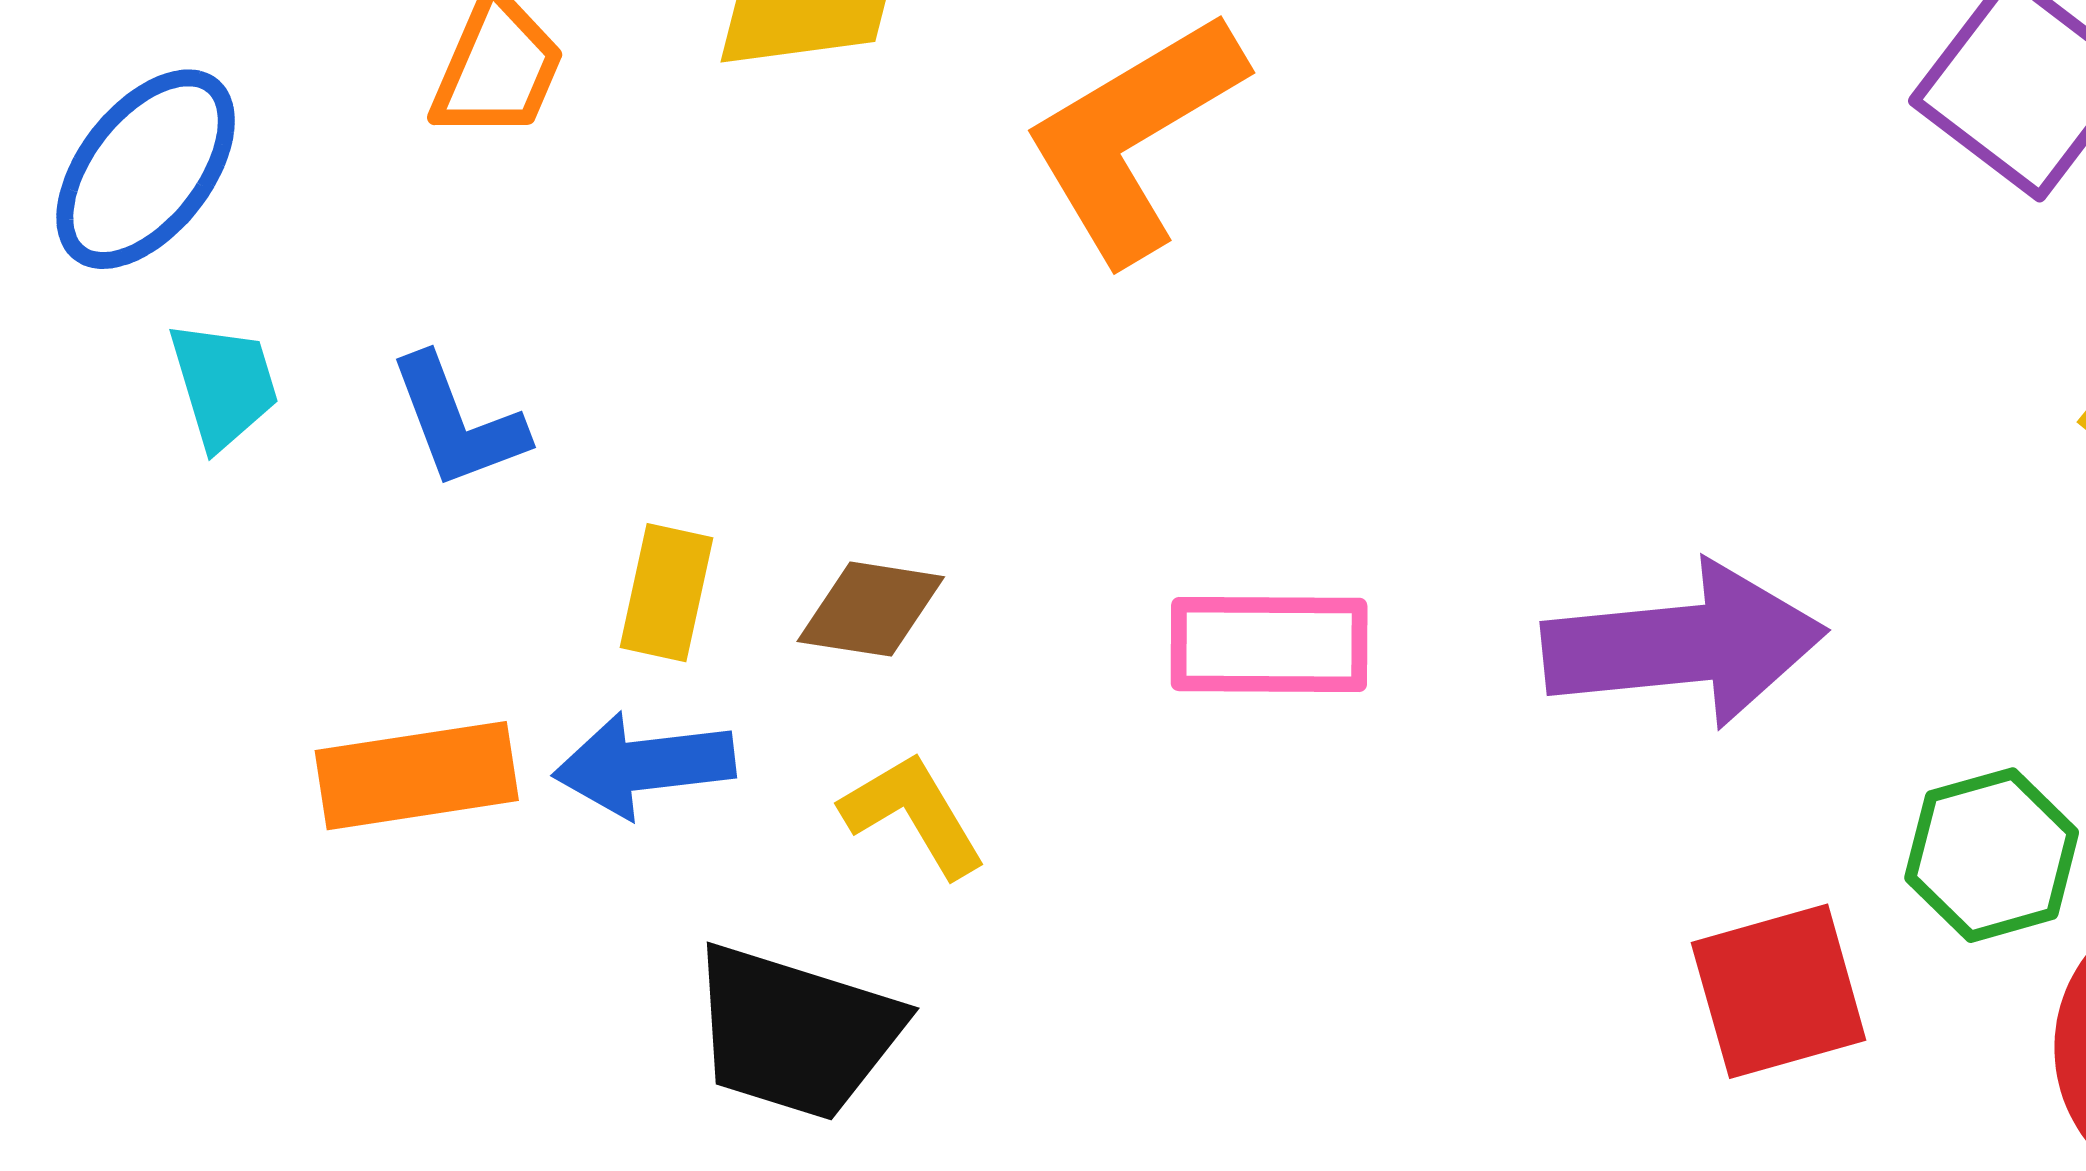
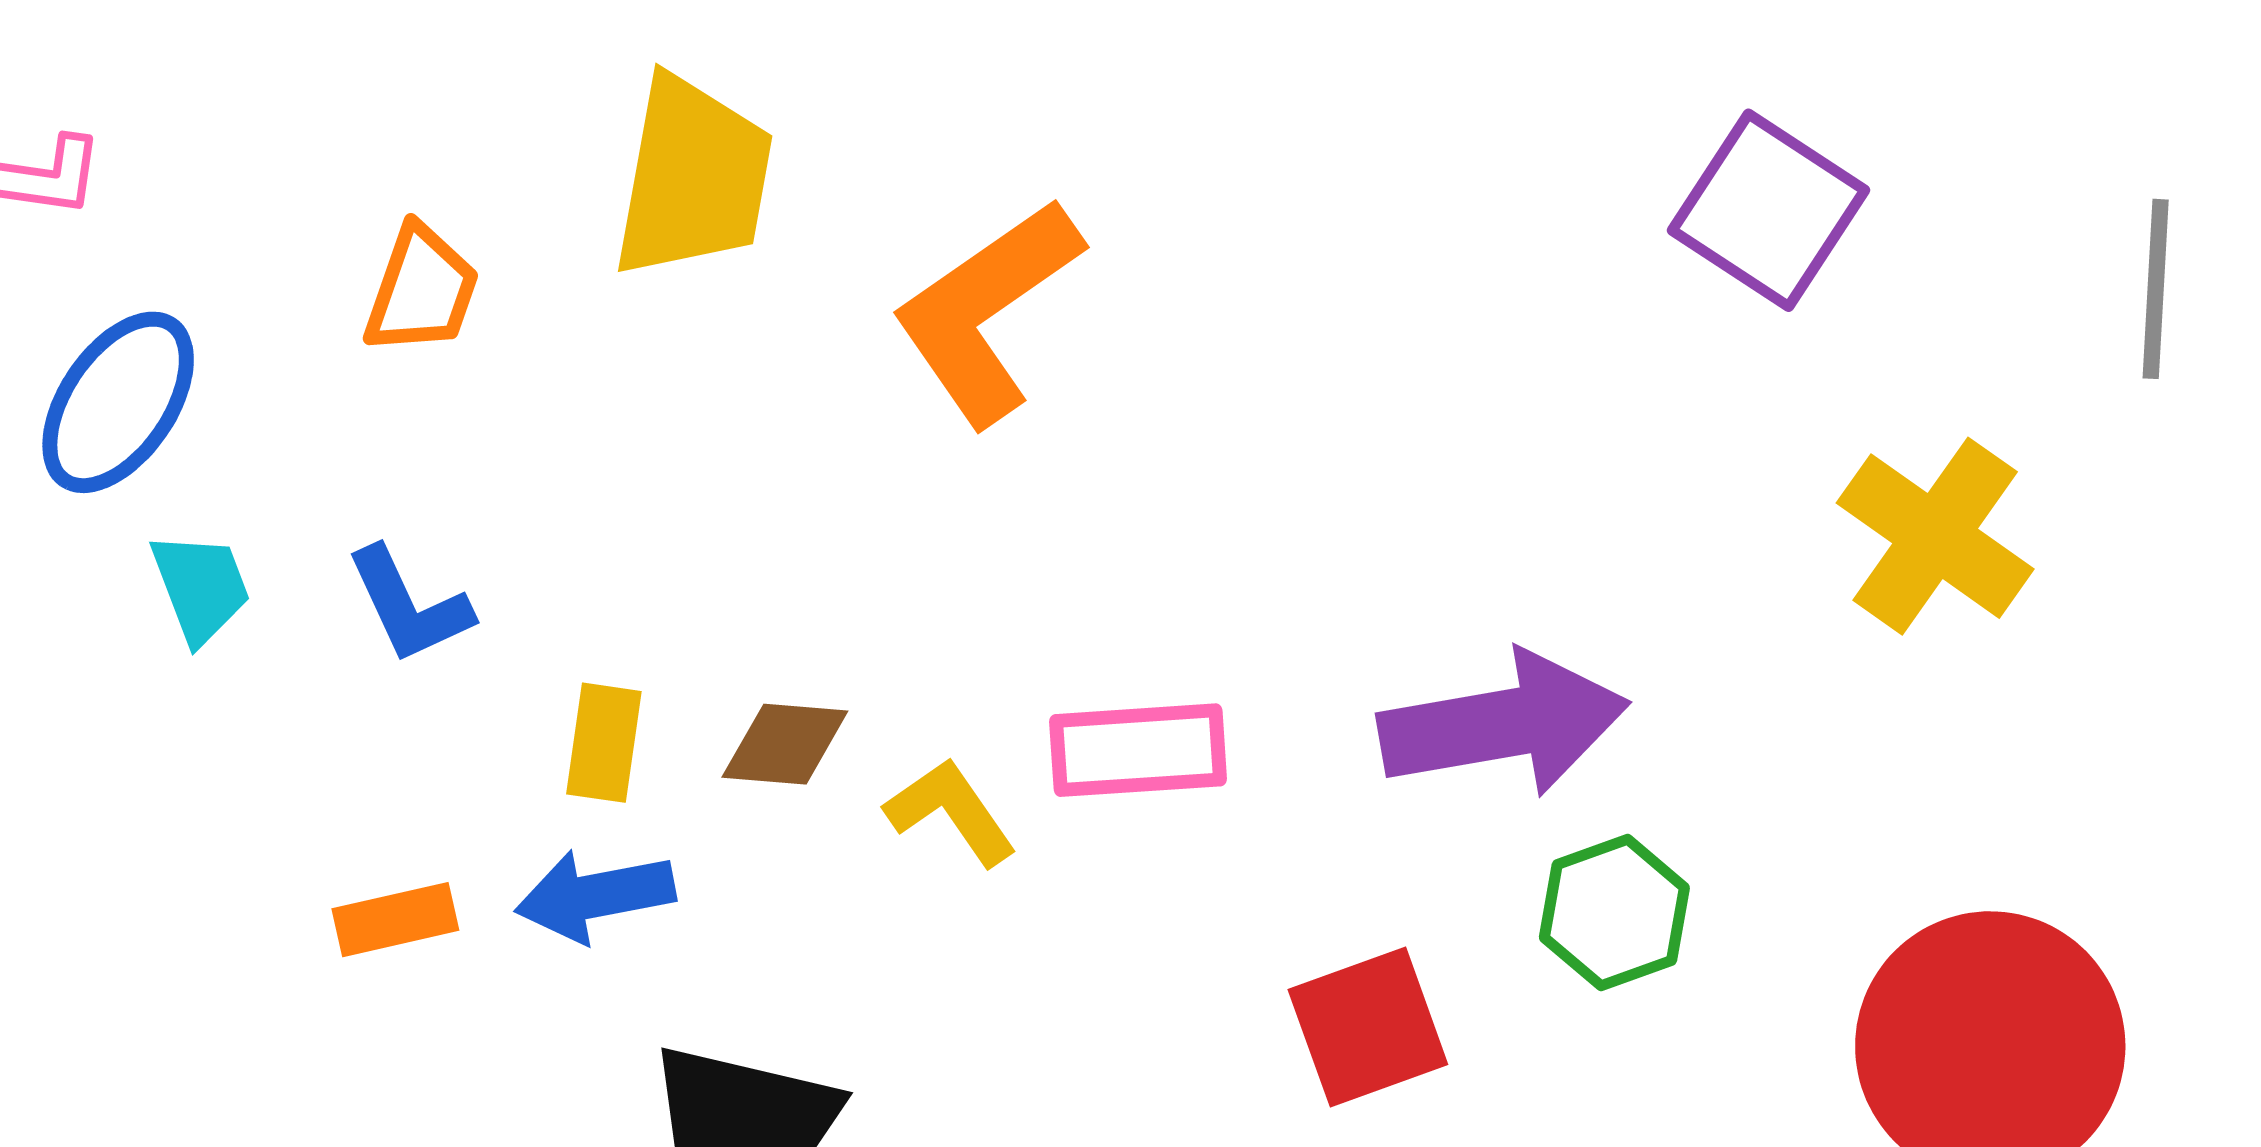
orange rectangle: (417, 776) -> (395, 920), size x0.7
yellow L-shape: (913, 814) -> (951, 812), moved
green hexagon: (1992, 855) -> (1614, 913), moved
red square: (1779, 991) -> (1368, 1027), moved

